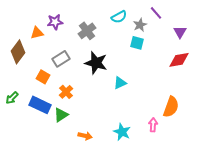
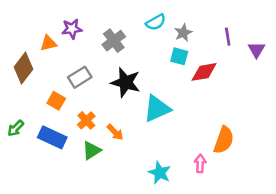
purple line: (156, 13) -> (228, 37), moved, turned 32
purple triangle: (180, 32) -> (256, 50), moved
red diamond: (179, 60) -> (204, 72), moved
cyan triangle: (120, 83) -> (157, 109), size x1.6
green triangle: (61, 115) -> (92, 150), moved
orange arrow: (85, 136) -> (115, 132), moved, turned 32

